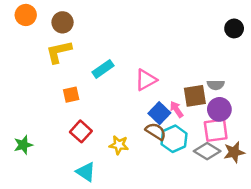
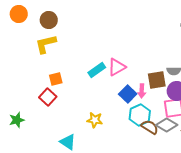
cyan rectangle: (103, 69) -> (97, 70), moved
pink arrow: (176, 109) -> (142, 91), turned -144
red square: (81, 131) -> (48, 97), moved
brown semicircle: (156, 131) -> (150, 127), moved

